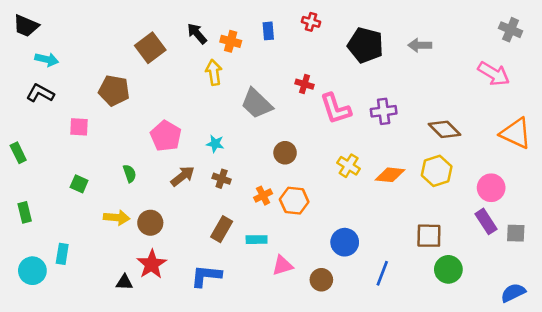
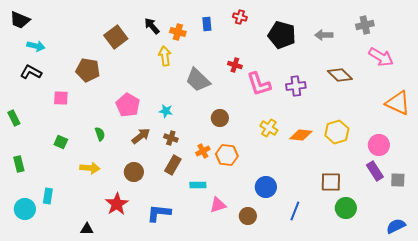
gray cross: (511, 30) -> (365, 25), moved, turned -36
brown diamond: (444, 129) -> (340, 75), moved
brown circle: (150, 223) -> (134, 172), moved
brown rectangle: (222, 229) -> (173, 165), moved
black triangle: (124, 282) -> (87, 229), moved

